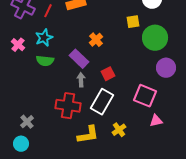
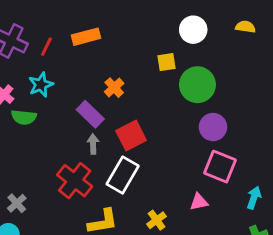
green semicircle: (45, 61) -> (24, 117), moved
red square: (108, 74) -> (131, 136), size x1.5
pink square: (145, 96) -> (220, 167), moved
red cross: (68, 106) -> (75, 181), turned 30
yellow cross: (119, 130) -> (157, 220), moved

